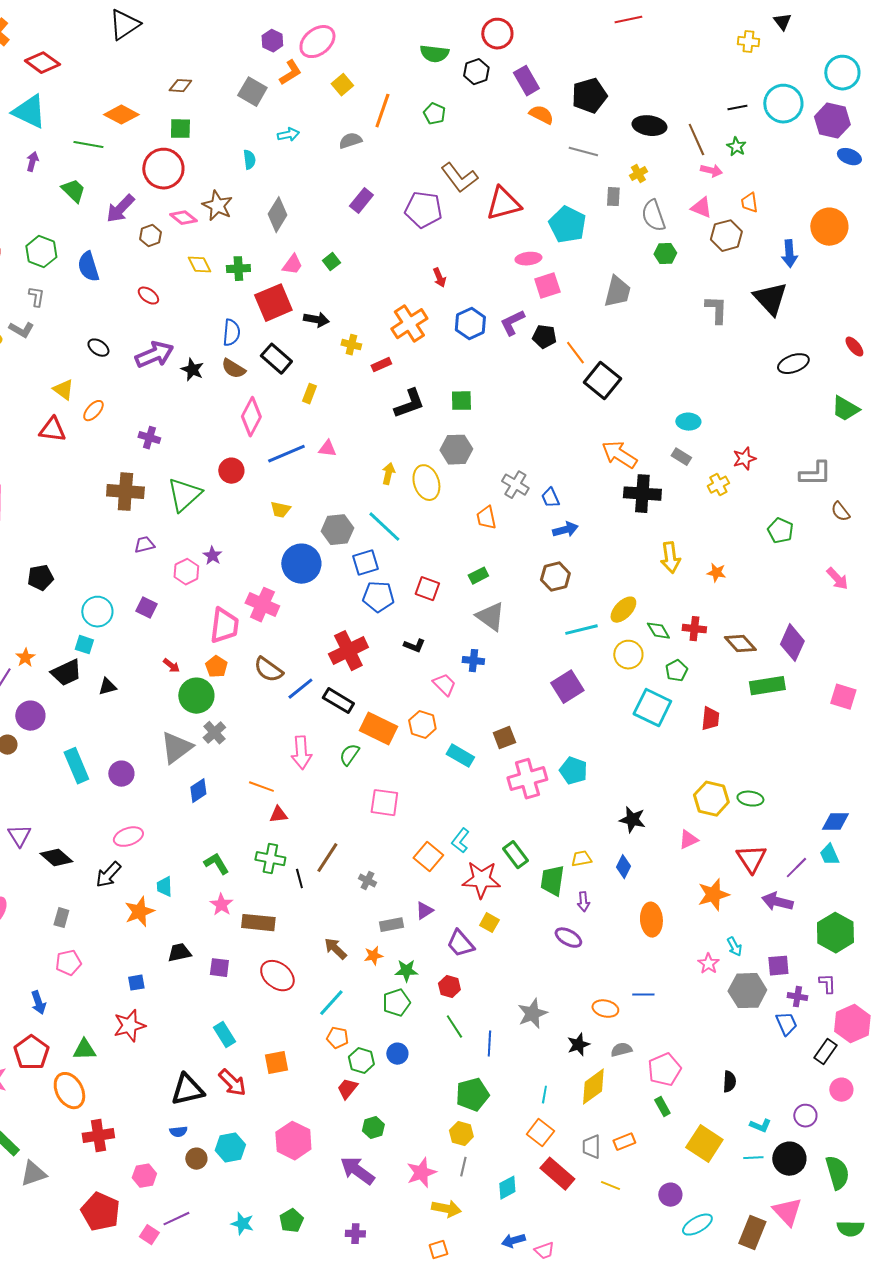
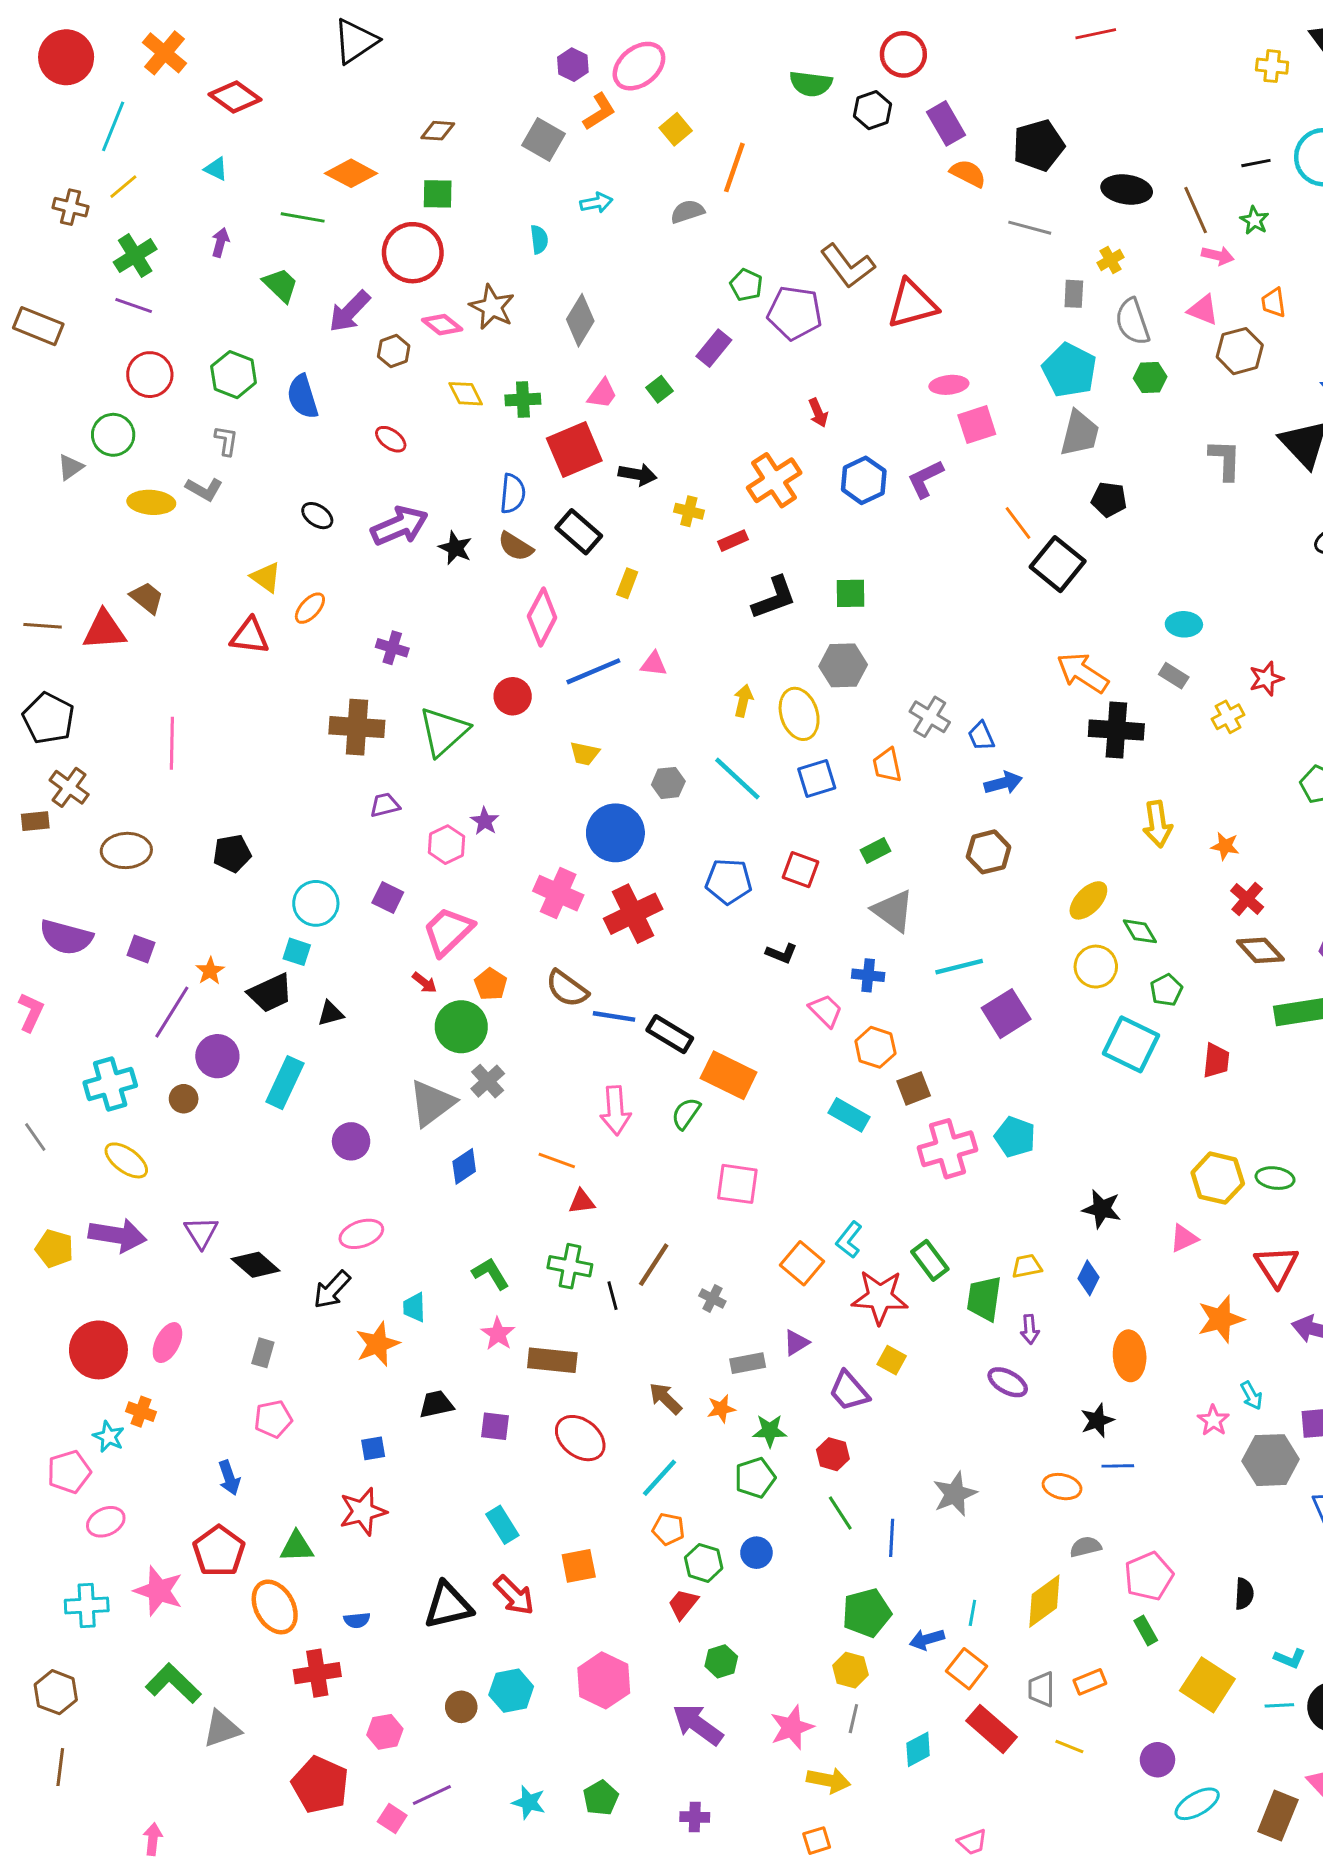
cyan triangle: (29, 112) -> (216, 169), size x0.5
green pentagon: (434, 114) -> (746, 285), moved
purple rectangle: (361, 201) -> (714, 348), moved
cyan pentagon: (567, 225) -> (1069, 370), moved
black pentagon: (544, 337) -> (1109, 499), moved
gray hexagon: (337, 530) -> (668, 783), size x0.7
blue square: (365, 563) -> (817, 779), moved
pink trapezoid: (224, 626) -> (448, 931), moved, turned -141
red cross: (694, 629) -> (1247, 899), moved, turned 35
cyan line: (581, 630) -> (959, 967), moved
red cross: (348, 651) -> (633, 914), moved
blue line: (300, 689) -> (614, 1016), turned 48
orange hexagon: (422, 725) -> (875, 1047), moved
cyan rectangle: (76, 766) -> (285, 1083), moved, turned 48
black star: (578, 1045) -> (1097, 1420), moved
blue semicircle: (178, 1132) -> (357, 1620), moved
blue arrow: (513, 1241) -> (927, 1639), moved

